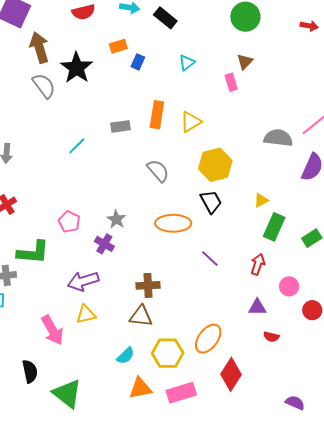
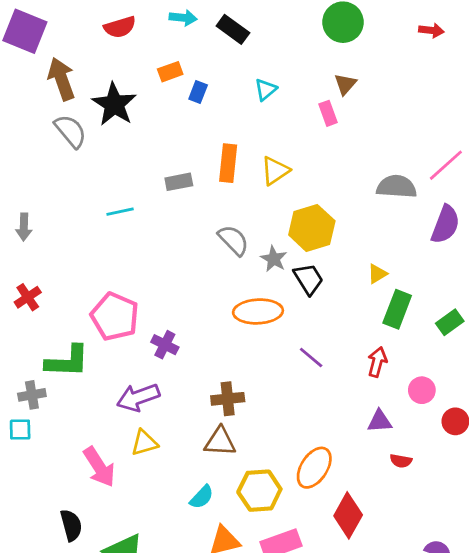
cyan line: (77, 146) -> (120, 212), turned 36
gray star: (116, 219) -> (274, 259), moved
pink pentagon: (69, 222) -> (115, 316), size x1.6

